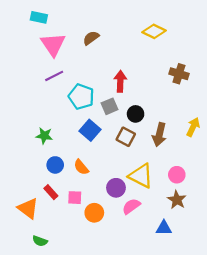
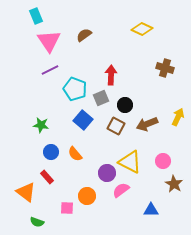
cyan rectangle: (39, 17) -> (36, 16), turned 56
brown arrow: (159, 135) -> (147, 124), turned 55
pink square: (75, 198) -> (67, 208), moved
brown star: (177, 200) -> (174, 184), moved

